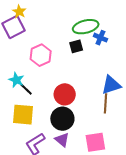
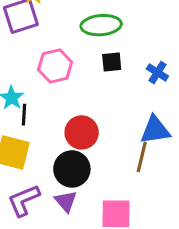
green ellipse: (86, 27) -> (101, 25), moved
blue cross: (100, 38) -> (157, 73), moved
black line: (26, 89) -> (24, 115), turned 40

